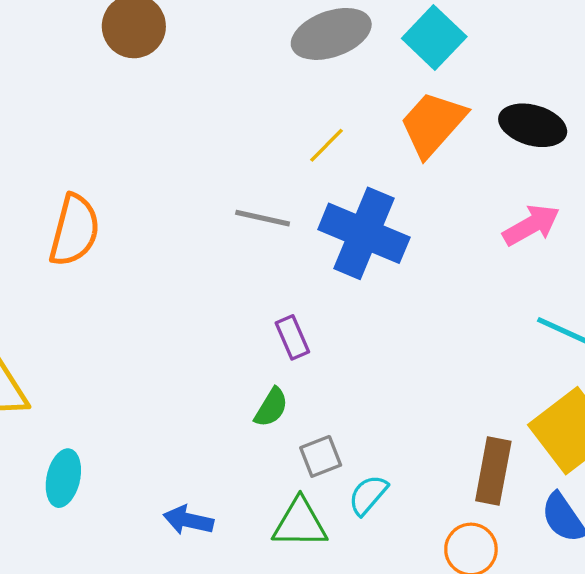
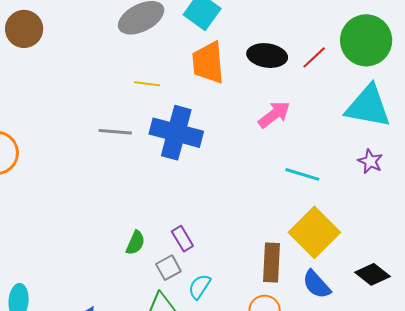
orange trapezoid: (433, 124) -> (208, 63), turned -39
yellow line: (327, 145) -> (147, 84), turned 60
purple rectangle: (292, 337) -> (182, 239), moved

